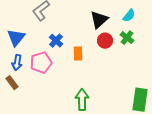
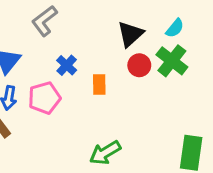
green cross: (127, 38) -> (172, 61), size x1.5
green arrow: (82, 100) -> (105, 153), turned -120

